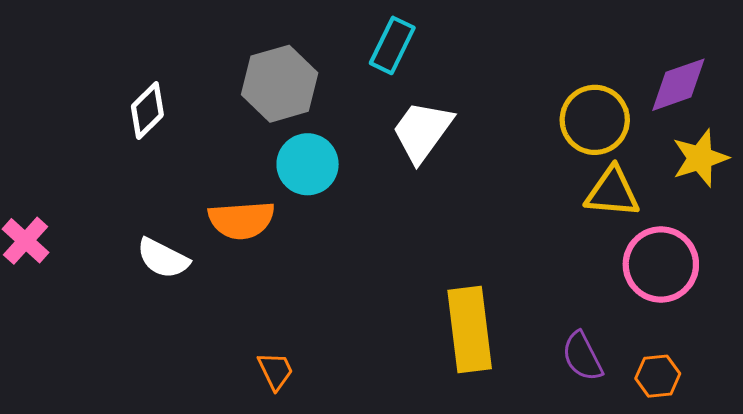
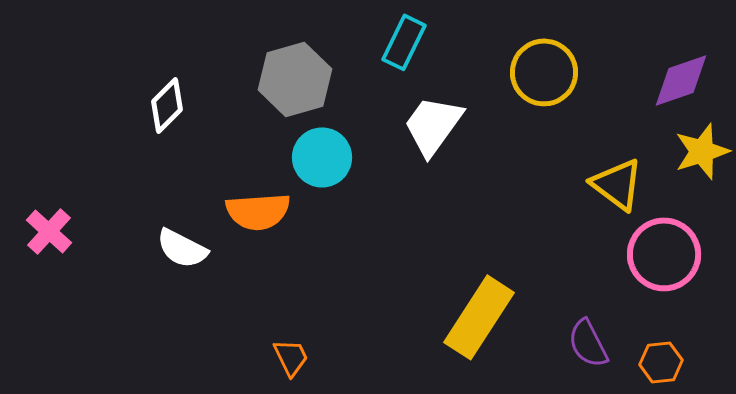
yellow circle: (595, 120) -> (544, 72), moved
yellow triangle: (612, 192) -> (617, 184), turned 32
yellow rectangle: (470, 330) -> (479, 317), turned 40

